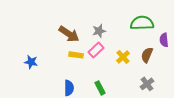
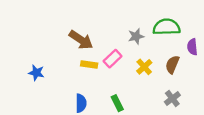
gray star: (99, 31) -> (136, 36), moved

